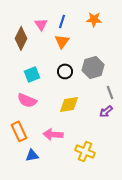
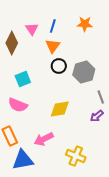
black circle: (65, 71) -> (59, 66), moved
pink arrow: (53, 134) -> (44, 139), turned -30
blue triangle: (32, 155) -> (23, 160), size x1.6

